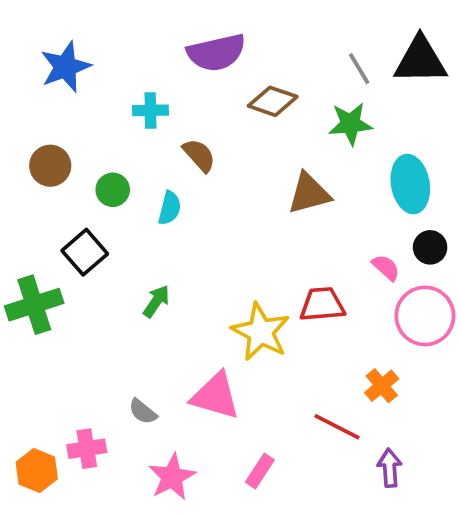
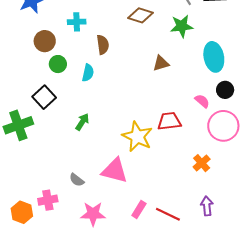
brown semicircle: (199, 155) -> (103, 45), turned 36
brown circle: (50, 166) -> (45, 41), moved
brown triangle: (309, 194) -> (161, 63), size x0.7
red line: (337, 427) -> (168, 214), moved
pink star: (172, 477) -> (93, 214), turned 30

